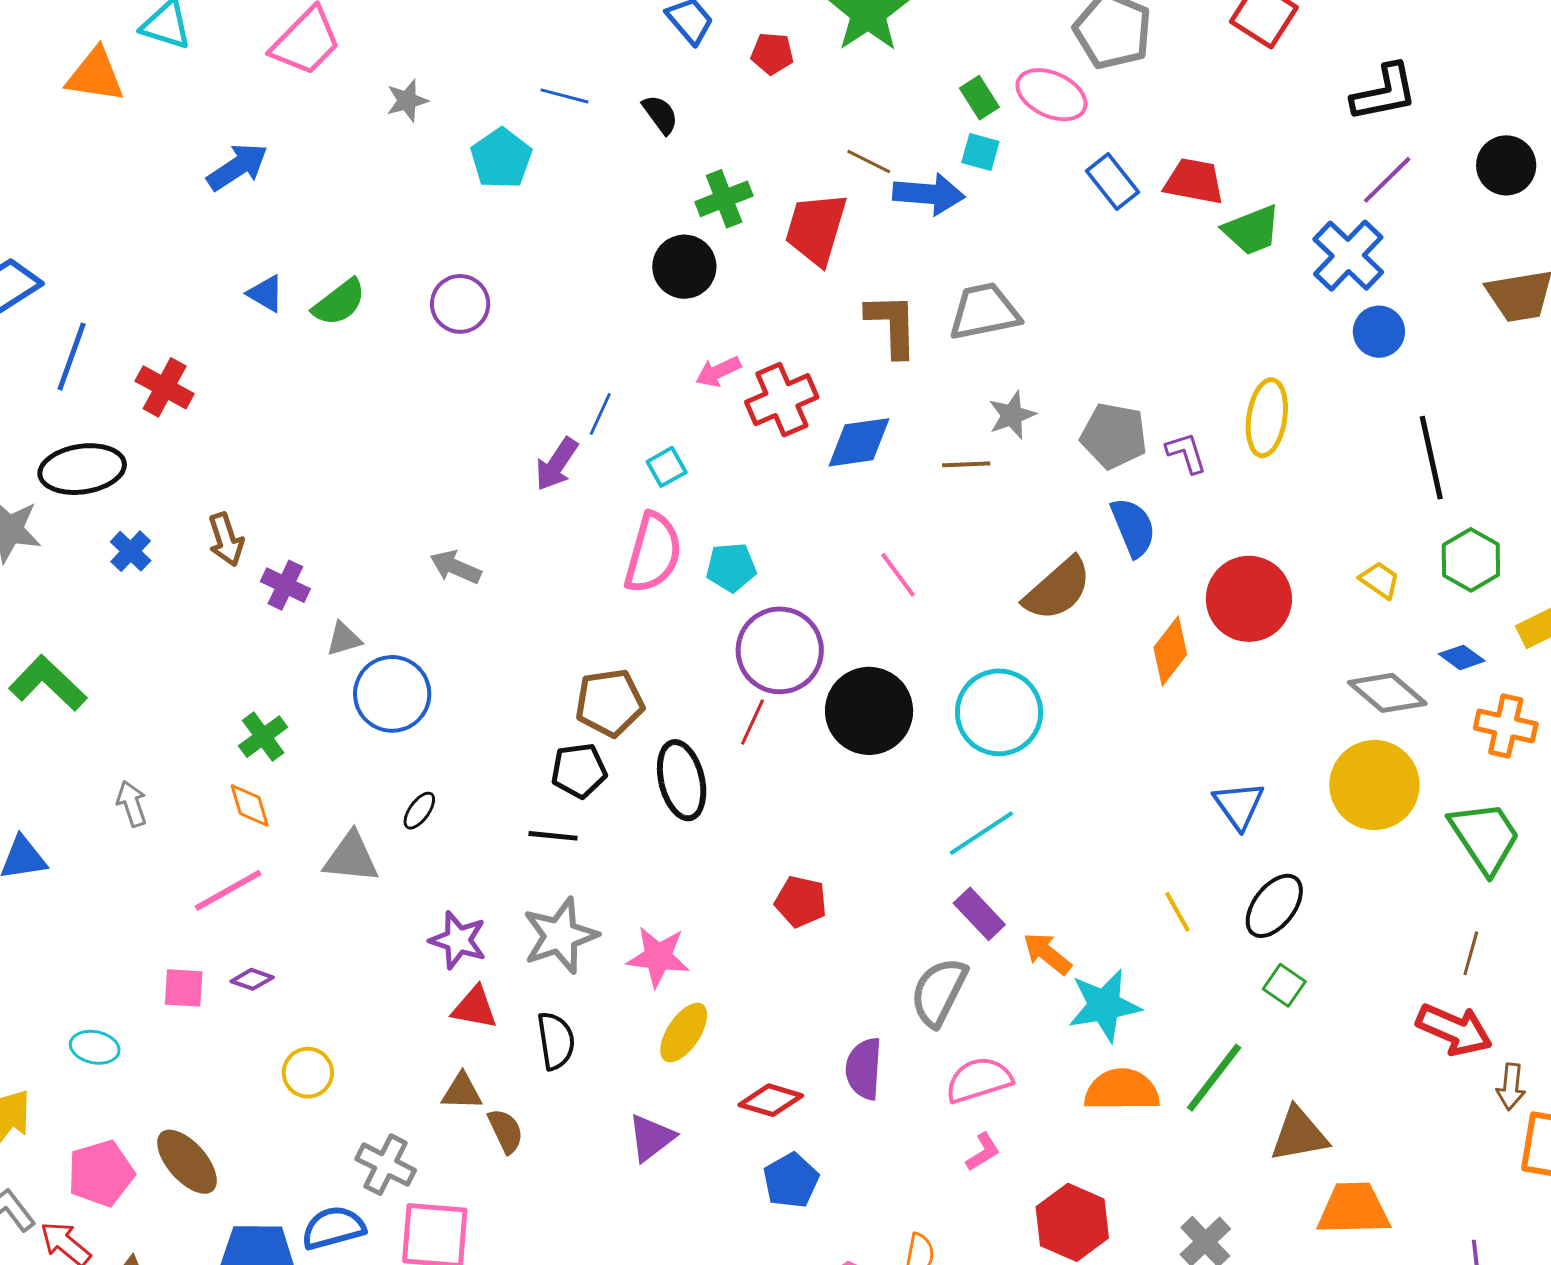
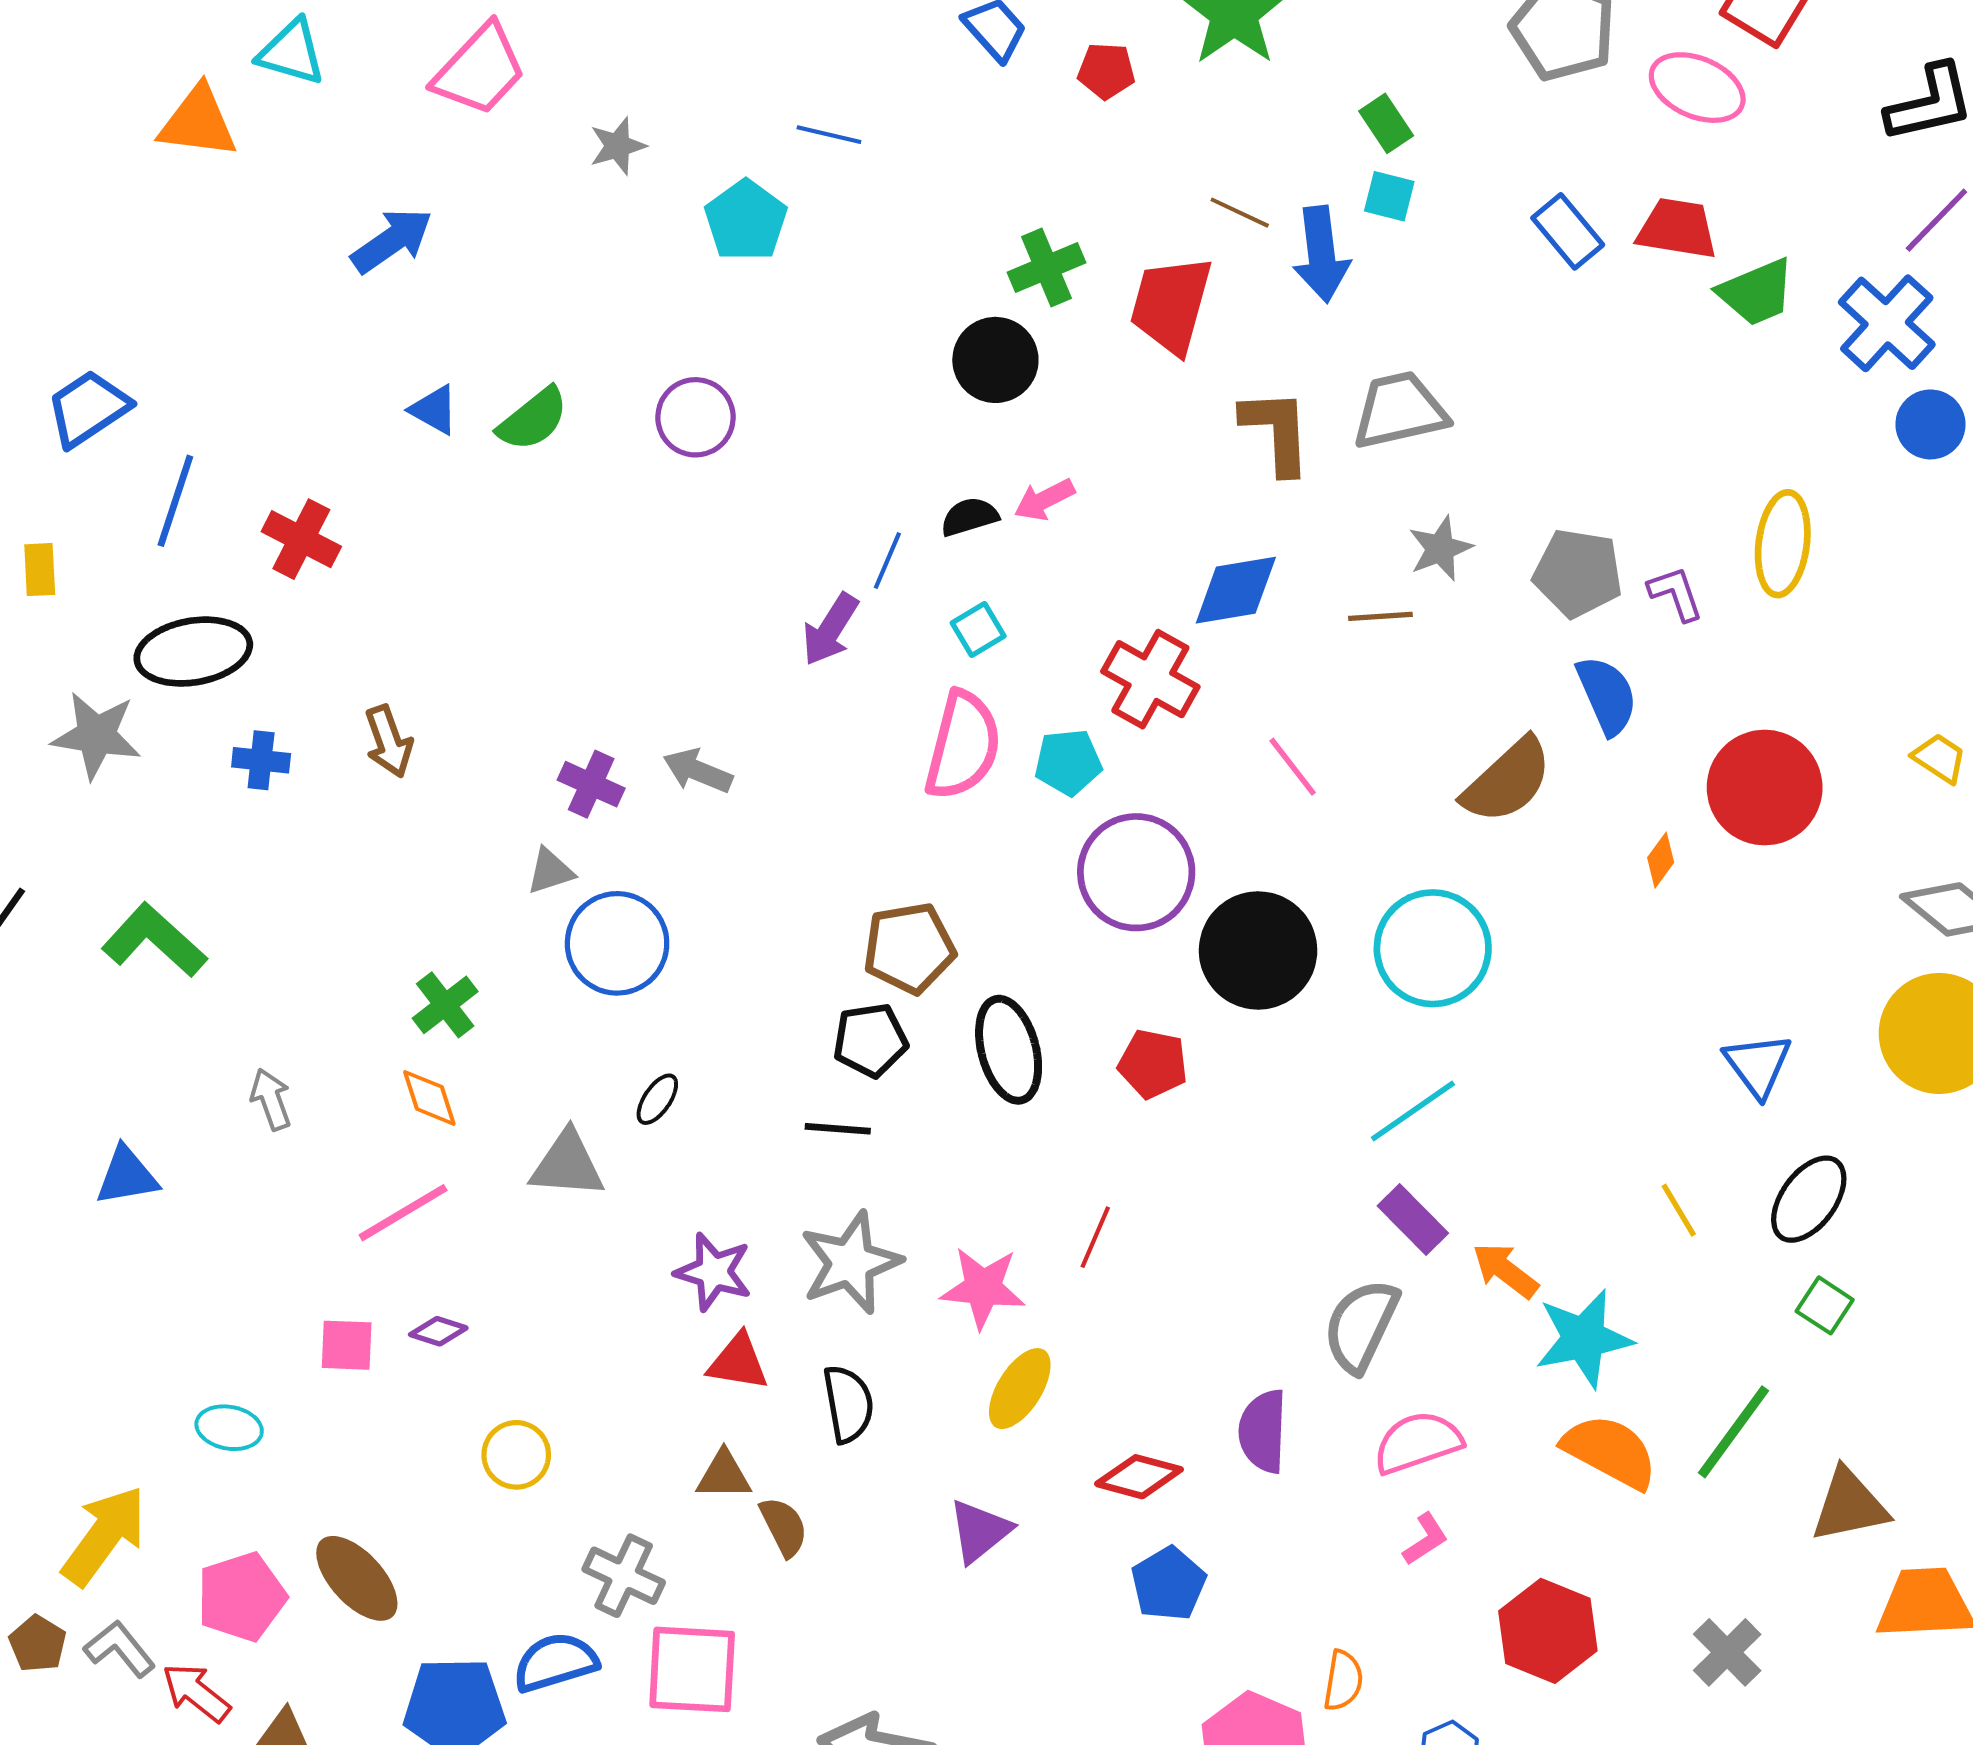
pink ellipse: (1051, 95) -> (1697, 88), moved
black semicircle: (660, 114) -> (969, 517), moved, turned -69
blue arrow: (929, 194) -> (1321, 254), turned 80
red cross: (782, 400) -> (1150, 679), moved, turned -36
blue cross: (131, 551) -> (261, 760), turned -36
purple cross: (285, 585) -> (591, 784), moved
orange diamond: (1170, 651) -> (1661, 860), size x0.6
red line: (753, 722) -> (1095, 1237), moved
red pentagon: (801, 902) -> (1153, 1064), moved
orange semicircle: (1122, 1090) -> (1610, 1451), turned 30

